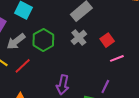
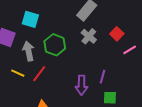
gray arrow: (16, 41) -> (28, 51), turned 126
purple line: (105, 87) -> (102, 77), moved

